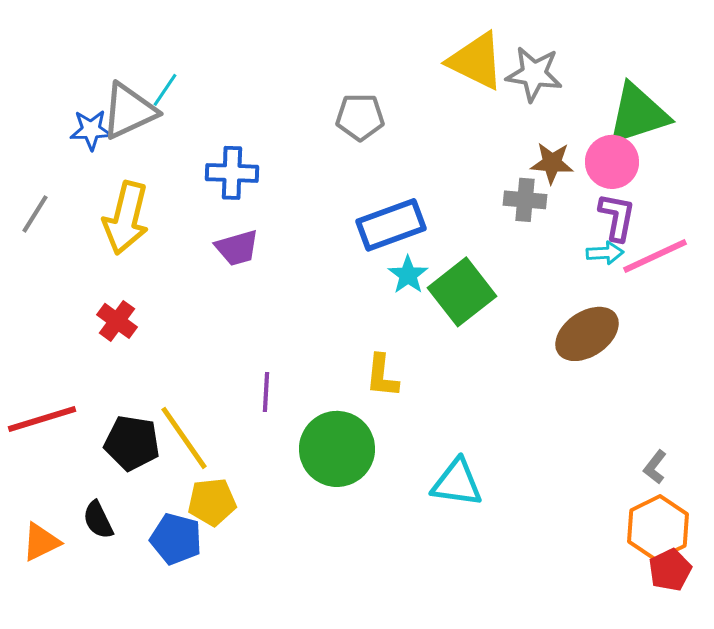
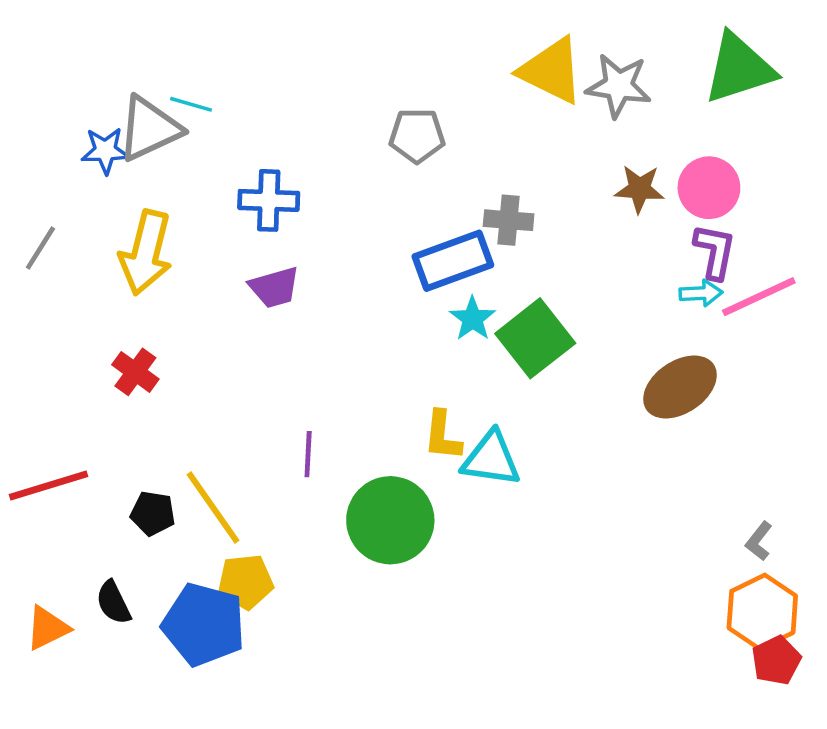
cyan line: (165, 90) -> (191, 104), turned 72
green triangle: (638, 114) -> (739, 68), moved
gray cross: (525, 200) -> (509, 220), moved
black pentagon: (132, 443) -> (153, 513), size x0.7
cyan triangle: (457, 483) -> (491, 459), moved
blue pentagon: (176, 539) -> (204, 625), size x1.4

